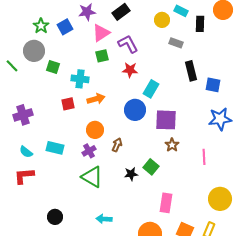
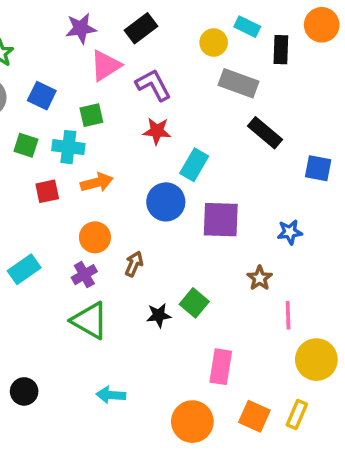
blue square: (65, 27) -> (42, 96), moved, turned -35
gray rectangle: (176, 43) -> (238, 83), size x1.5
green square: (102, 56) -> (91, 115), moved
green square: (53, 67) -> (26, 145), moved
black rectangle: (191, 71) -> (265, 133), turned -36
blue square: (213, 85) -> (318, 168), moved
blue star: (220, 119) -> (290, 232), moved, size x0.6
brown star: (172, 145) -> (260, 278), moved
cyan rectangle: (55, 148) -> (24, 269), turned -48
pink line: (204, 157) -> (288, 315), moved

